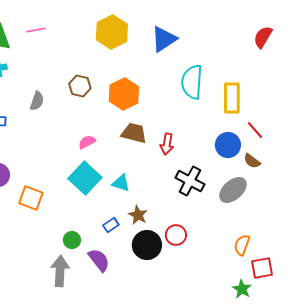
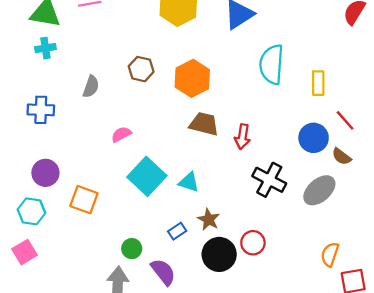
yellow rectangle: (232, 98) -> (318, 83), size x0.7
pink semicircle: (87, 142) -> (121, 134), moved

